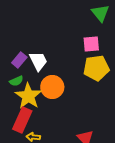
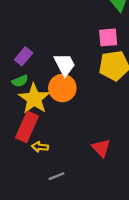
white trapezoid: (38, 61) -> (65, 65), moved

